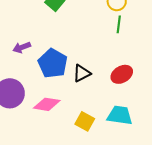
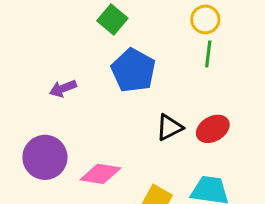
blue pentagon: (53, 63) -> (133, 70), moved
black triangle: (82, 73) -> (169, 127), moved

